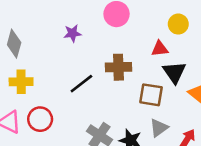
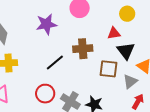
purple star: (72, 33) -> (46, 24), size x1.5
red circle: (40, 119) -> (45, 94), moved
gray triangle: (159, 128) -> (130, 82), moved

